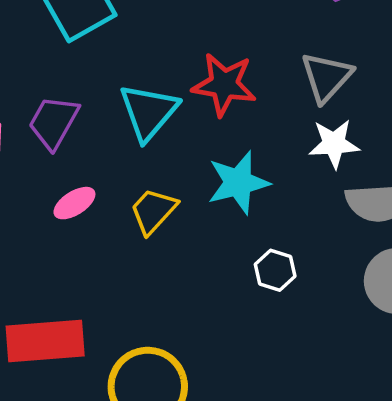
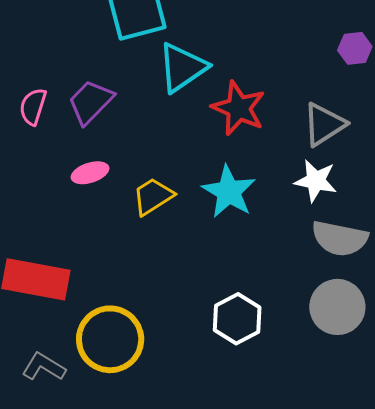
cyan triangle: (149, 112) -> (182, 67), moved
cyan star: (238, 183) -> (229, 192), turned 30
white hexagon: (275, 270) -> (237, 319), moved, size x1.4

